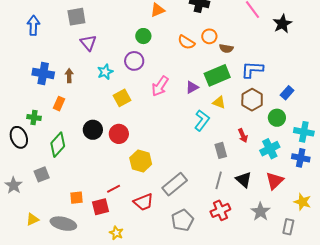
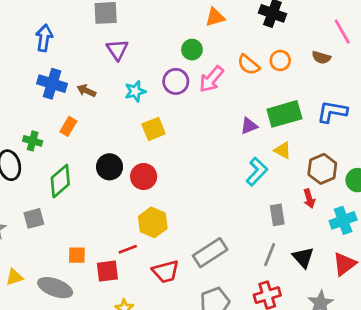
blue arrow: (33, 25) -> (44, 38), moved
brown semicircle: (226, 48) -> (321, 57), moved
brown arrow: (69, 76) -> (86, 91), turned -72
pink arrow: (160, 86) -> (211, 79), moved
brown hexagon: (252, 100) -> (322, 169), moved
yellow hexagon: (141, 161) -> (153, 222), moved

